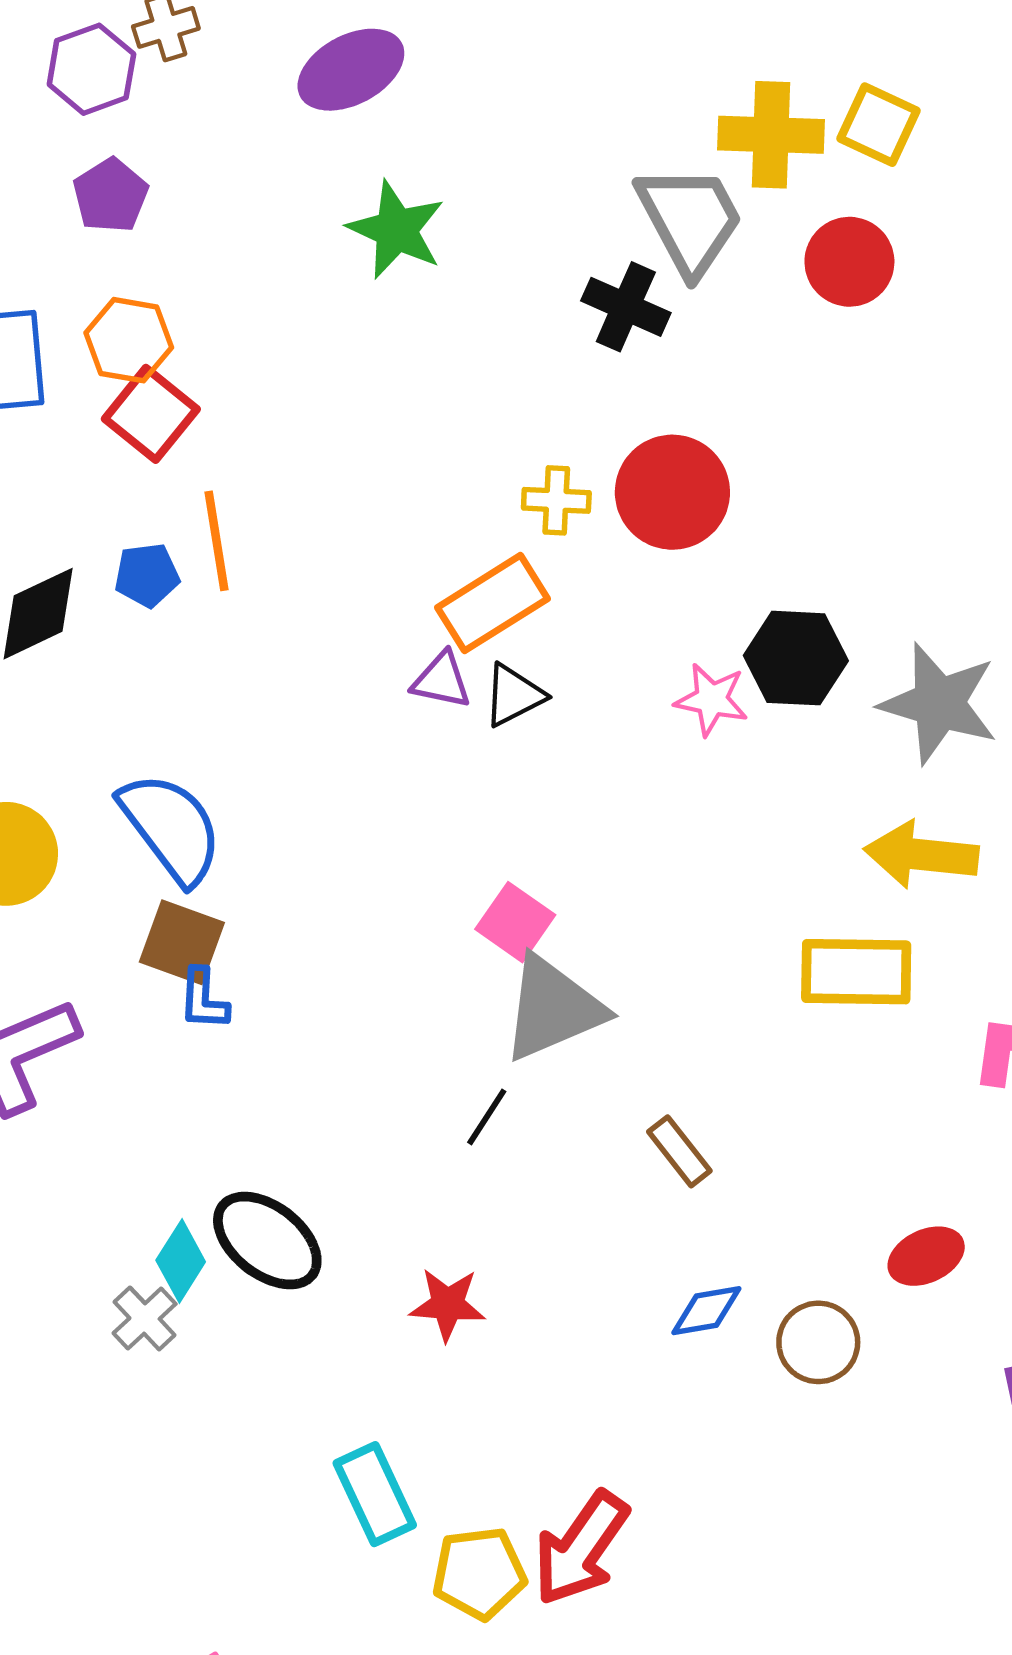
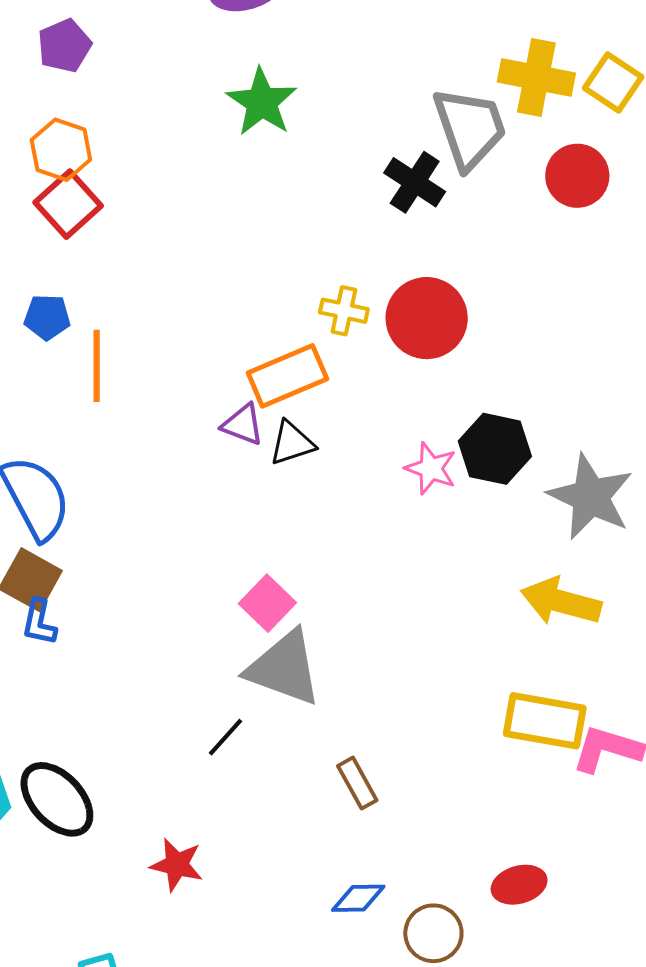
orange line: (217, 541) -> (97, 366), moved
yellow rectangle: (856, 972) -> (545, 721), moved
gray triangle: (553, 1008) -> (284, 668), turned 34

